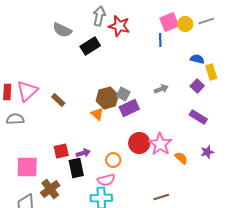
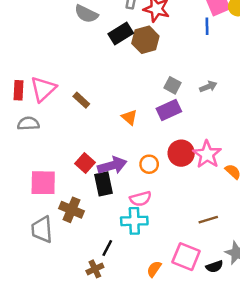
gray square: (123, 94) -> (173, 85), moved
brown hexagon: (107, 98) -> (145, 40), moved
red square: (61, 151) -> (85, 163), turned -35
purple arrow: (83, 153) -> (112, 165), size x1.6
orange circle: (113, 160) -> (149, 164), moved
brown cross: (50, 189) -> (71, 210), turned -30

